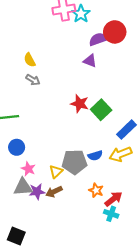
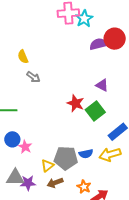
yellow semicircle: (30, 60) -> (23, 57), moved
purple triangle: (90, 61) -> (102, 85), moved
pink star: (28, 169) -> (25, 147), moved
brown arrow: (54, 192) -> (55, 183), moved

